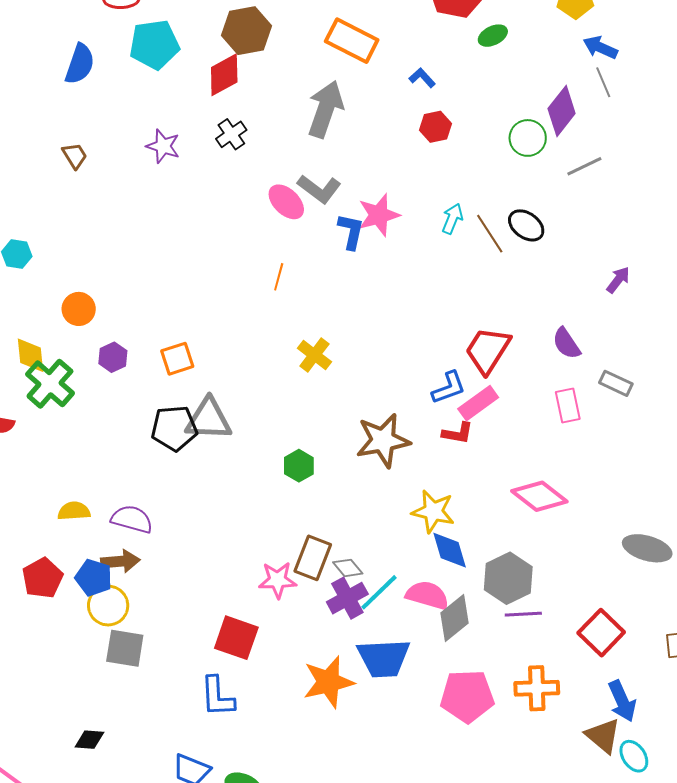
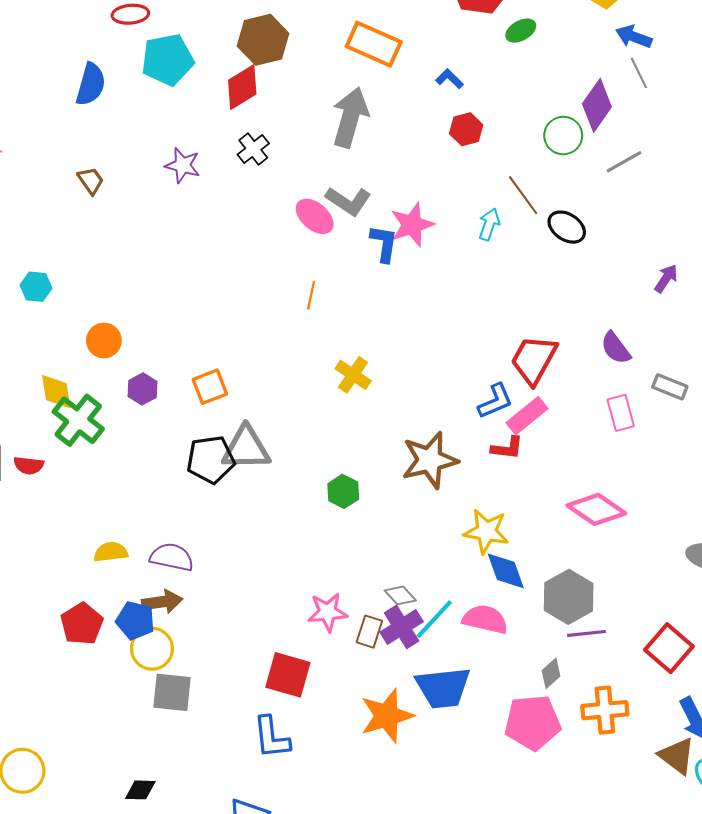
brown line: (490, 234) -> (523, 195), moved
brown rectangle: (313, 558) -> (369, 632), moved, size x0.7
gray diamond: (454, 618) -> (551, 673), moved, size x0.6

